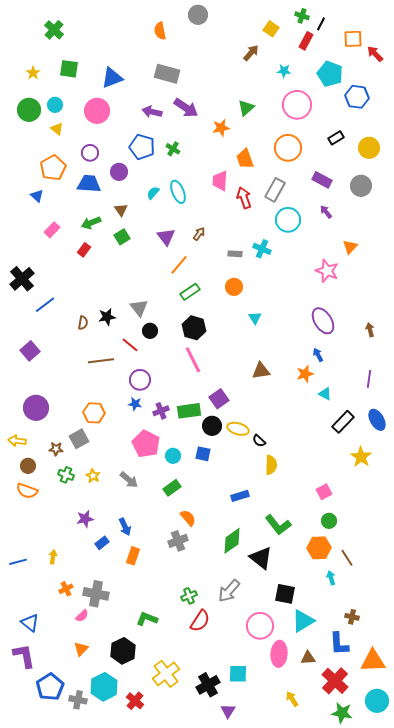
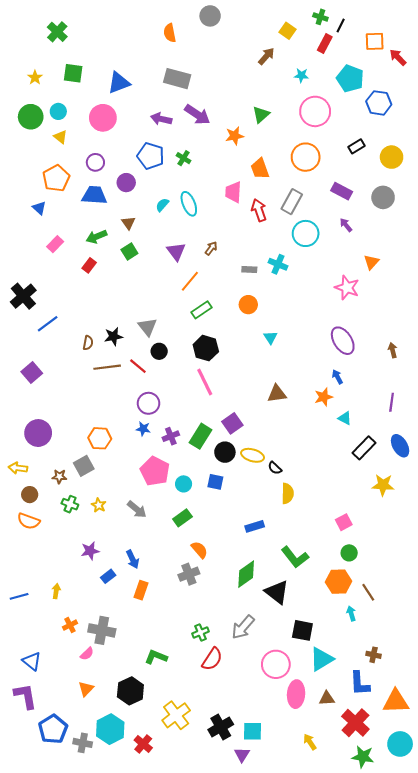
brown line: (101, 361) -> (107, 367), moved
green rectangle: (189, 411) -> (201, 436), turned -50
yellow star: (361, 457) -> (383, 485), turned -30
cyan square: (238, 674) -> (253, 731), moved

